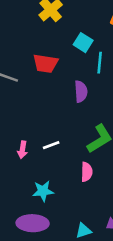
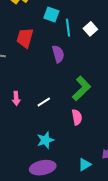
red trapezoid: (45, 64) -> (25, 38), turned 110
pink arrow: (22, 150) -> (16, 98), moved

